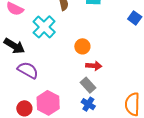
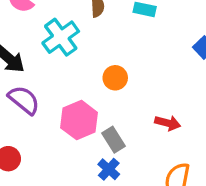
red arrow: (94, 66) -> (168, 123), moved
pink hexagon: (48, 103) -> (79, 120), moved

